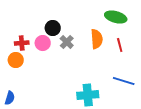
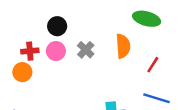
black circle: (53, 28) -> (57, 26), moved
red line: (120, 45) -> (153, 65), moved, turned 48

